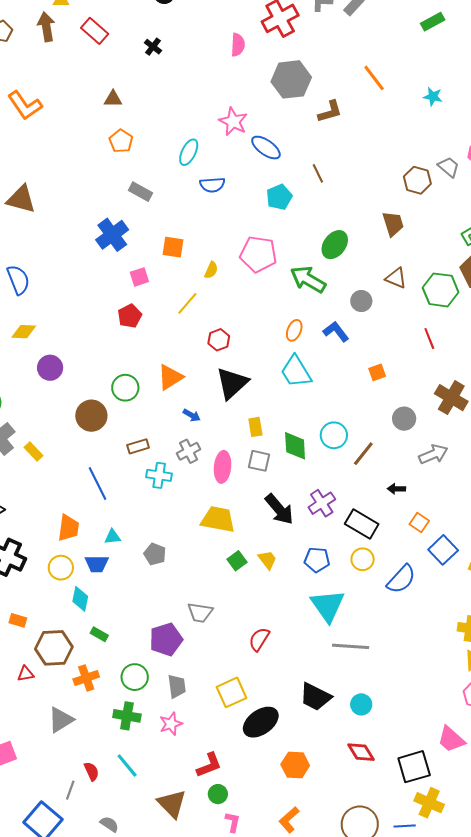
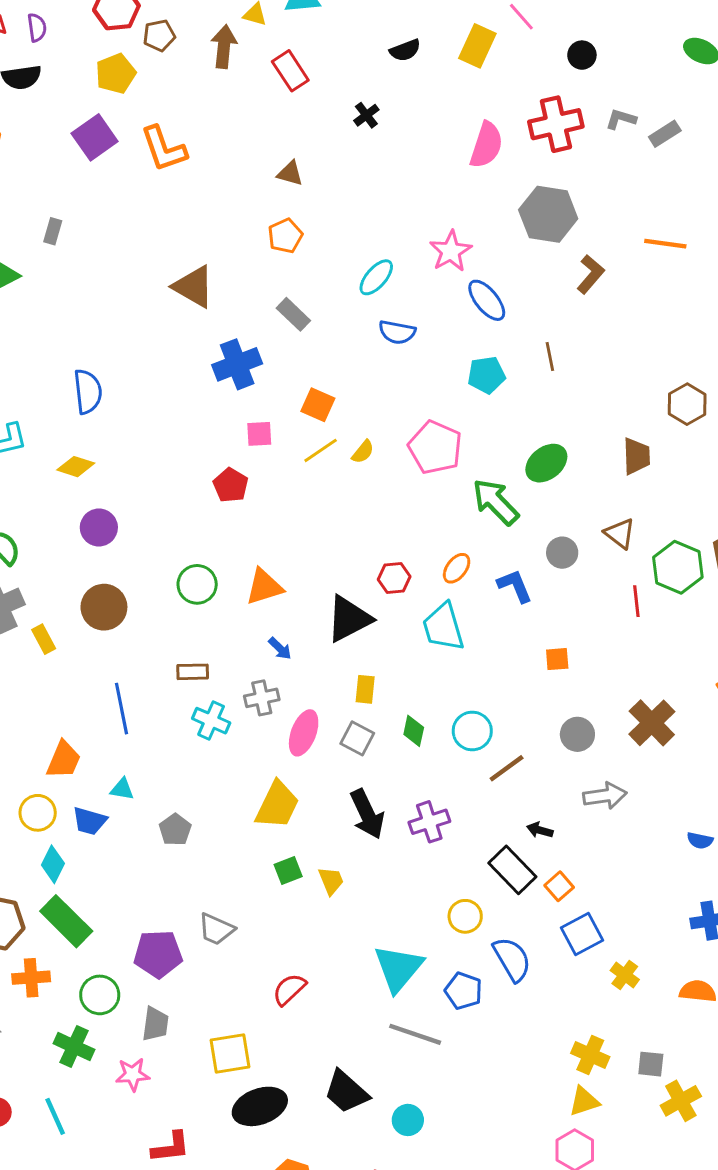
pink semicircle: (238, 45) -> (486, 145), size x1.4
orange line: (374, 78) -> (665, 244), turned -60
brown L-shape: (330, 112) -> (590, 274), turned -48
brown triangle: (21, 199) -> (194, 287), moved
yellow line: (187, 303) -> (321, 450), moved
red pentagon: (130, 316) -> (231, 485), turned -30
red line: (429, 338) -> (636, 601), moved
red hexagon: (219, 340) -> (394, 578), moved
brown circle: (91, 416) -> (104, 607), moved
green diamond: (295, 446) -> (414, 731), size x0.7
yellow trapezoid: (218, 519) -> (277, 805), turned 90
black rectangle: (362, 524) -> (512, 870), moved
blue pentagon: (317, 560) -> (463, 991), moved
blue semicircle: (401, 579) -> (512, 959), turned -88
green rectangle: (99, 634) -> (66, 921), size x2.0

